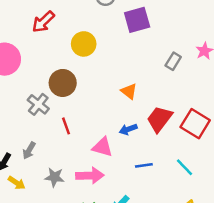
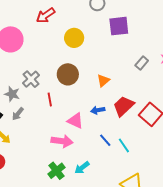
brown circle: (63, 83) -> (68, 74), moved
orange triangle: (129, 91) -> (103, 81), turned 32
blue line: (144, 165) -> (105, 140), turned 48
cyan line: (185, 167) -> (124, 145), moved
gray star: (54, 177) -> (12, 94), moved

